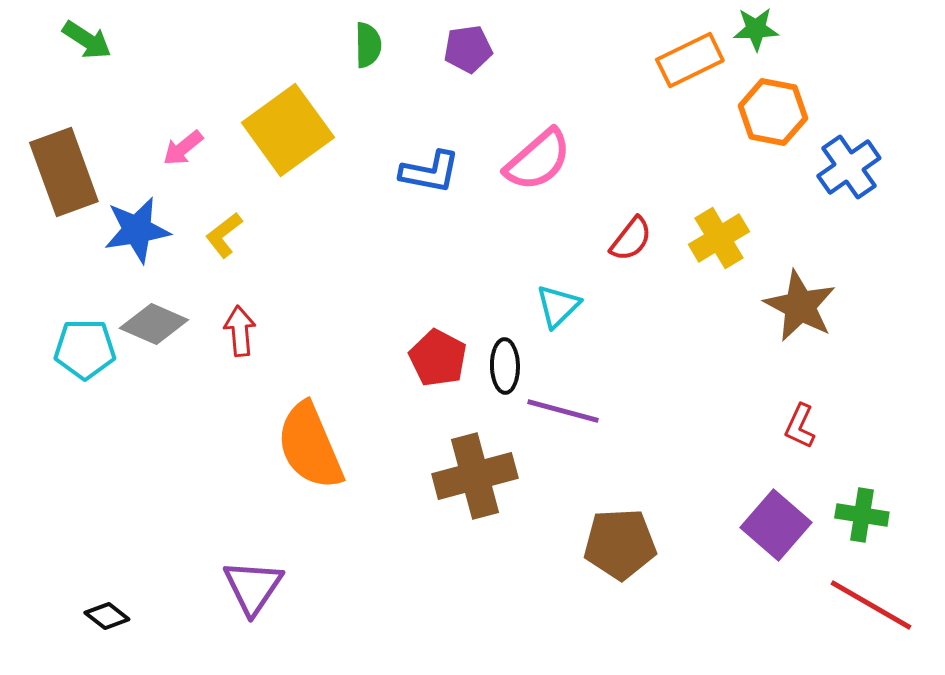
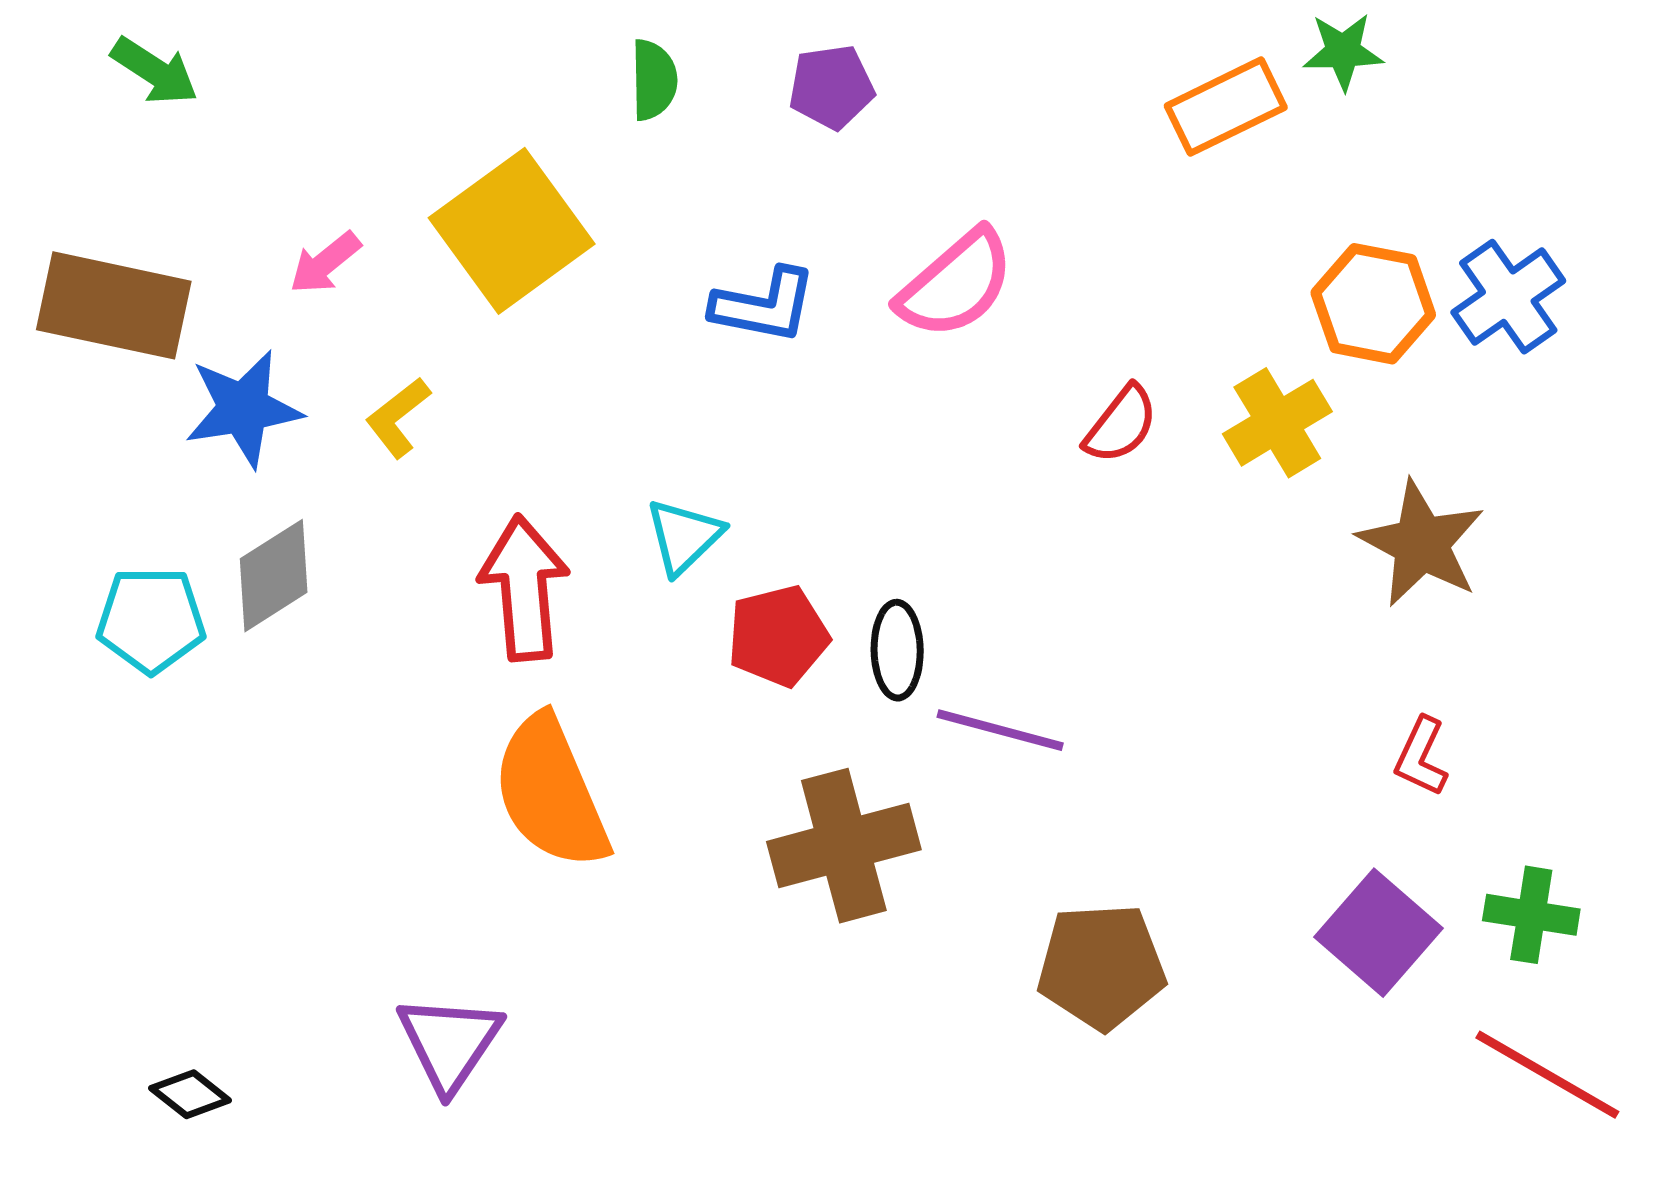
orange hexagon: (773, 112) -> (1373, 304), moved
brown rectangle: (64, 172) -> (114, 305), turned -58
cyan triangle: (558, 306) -> (684, 536), moved
gray diamond: (154, 324) -> (274, 576), turned -56
red arrow: (240, 331) -> (524, 588), moved, size x1.6
red pentagon: (438, 358) -> (778, 636), turned 30

